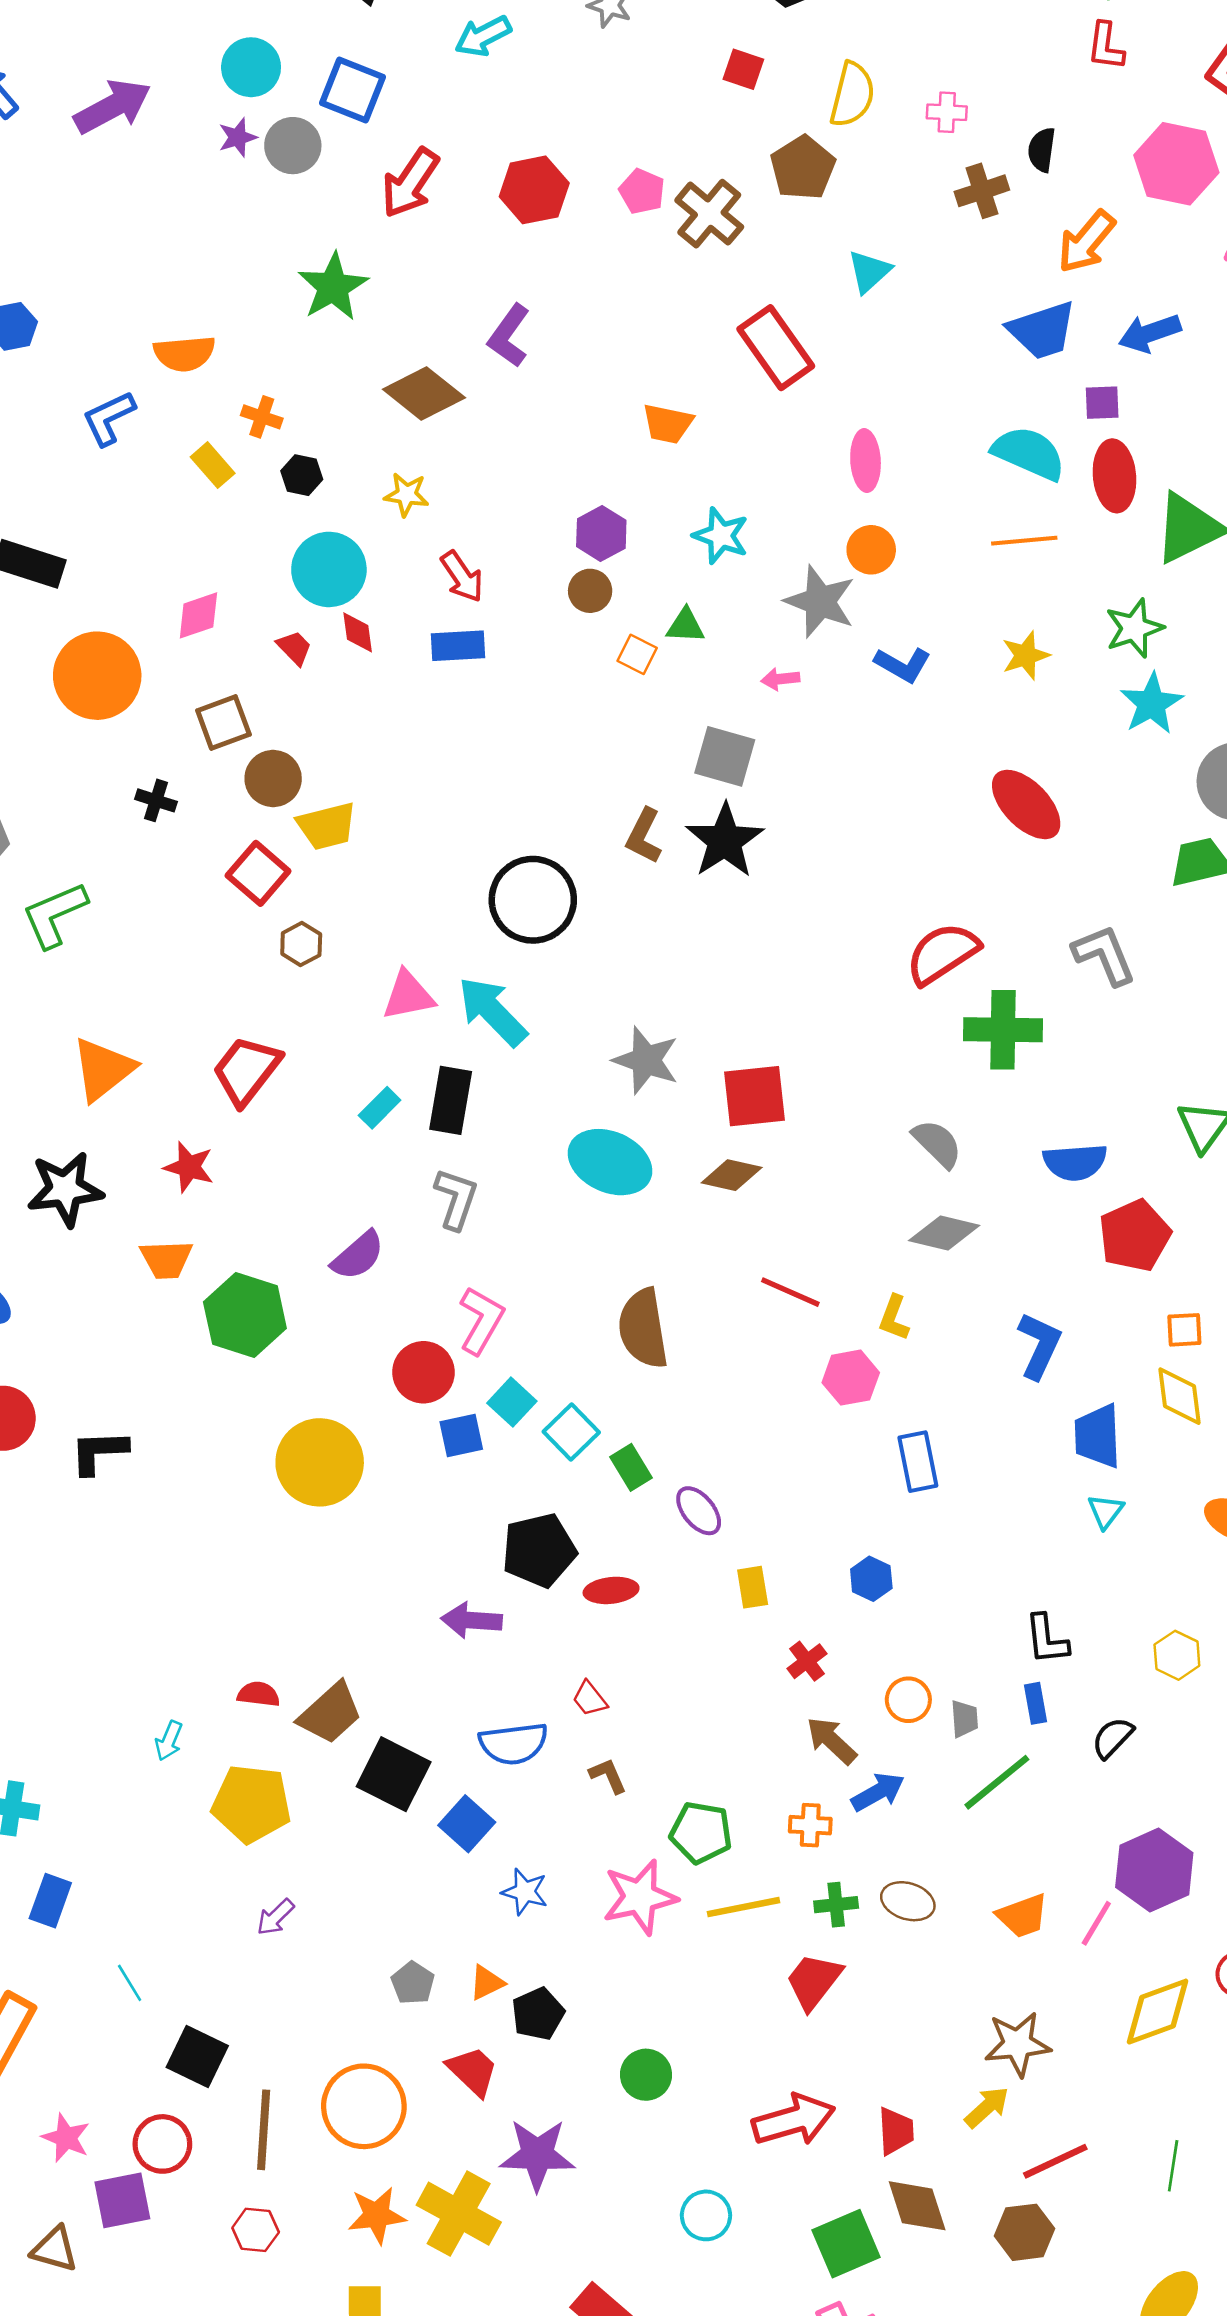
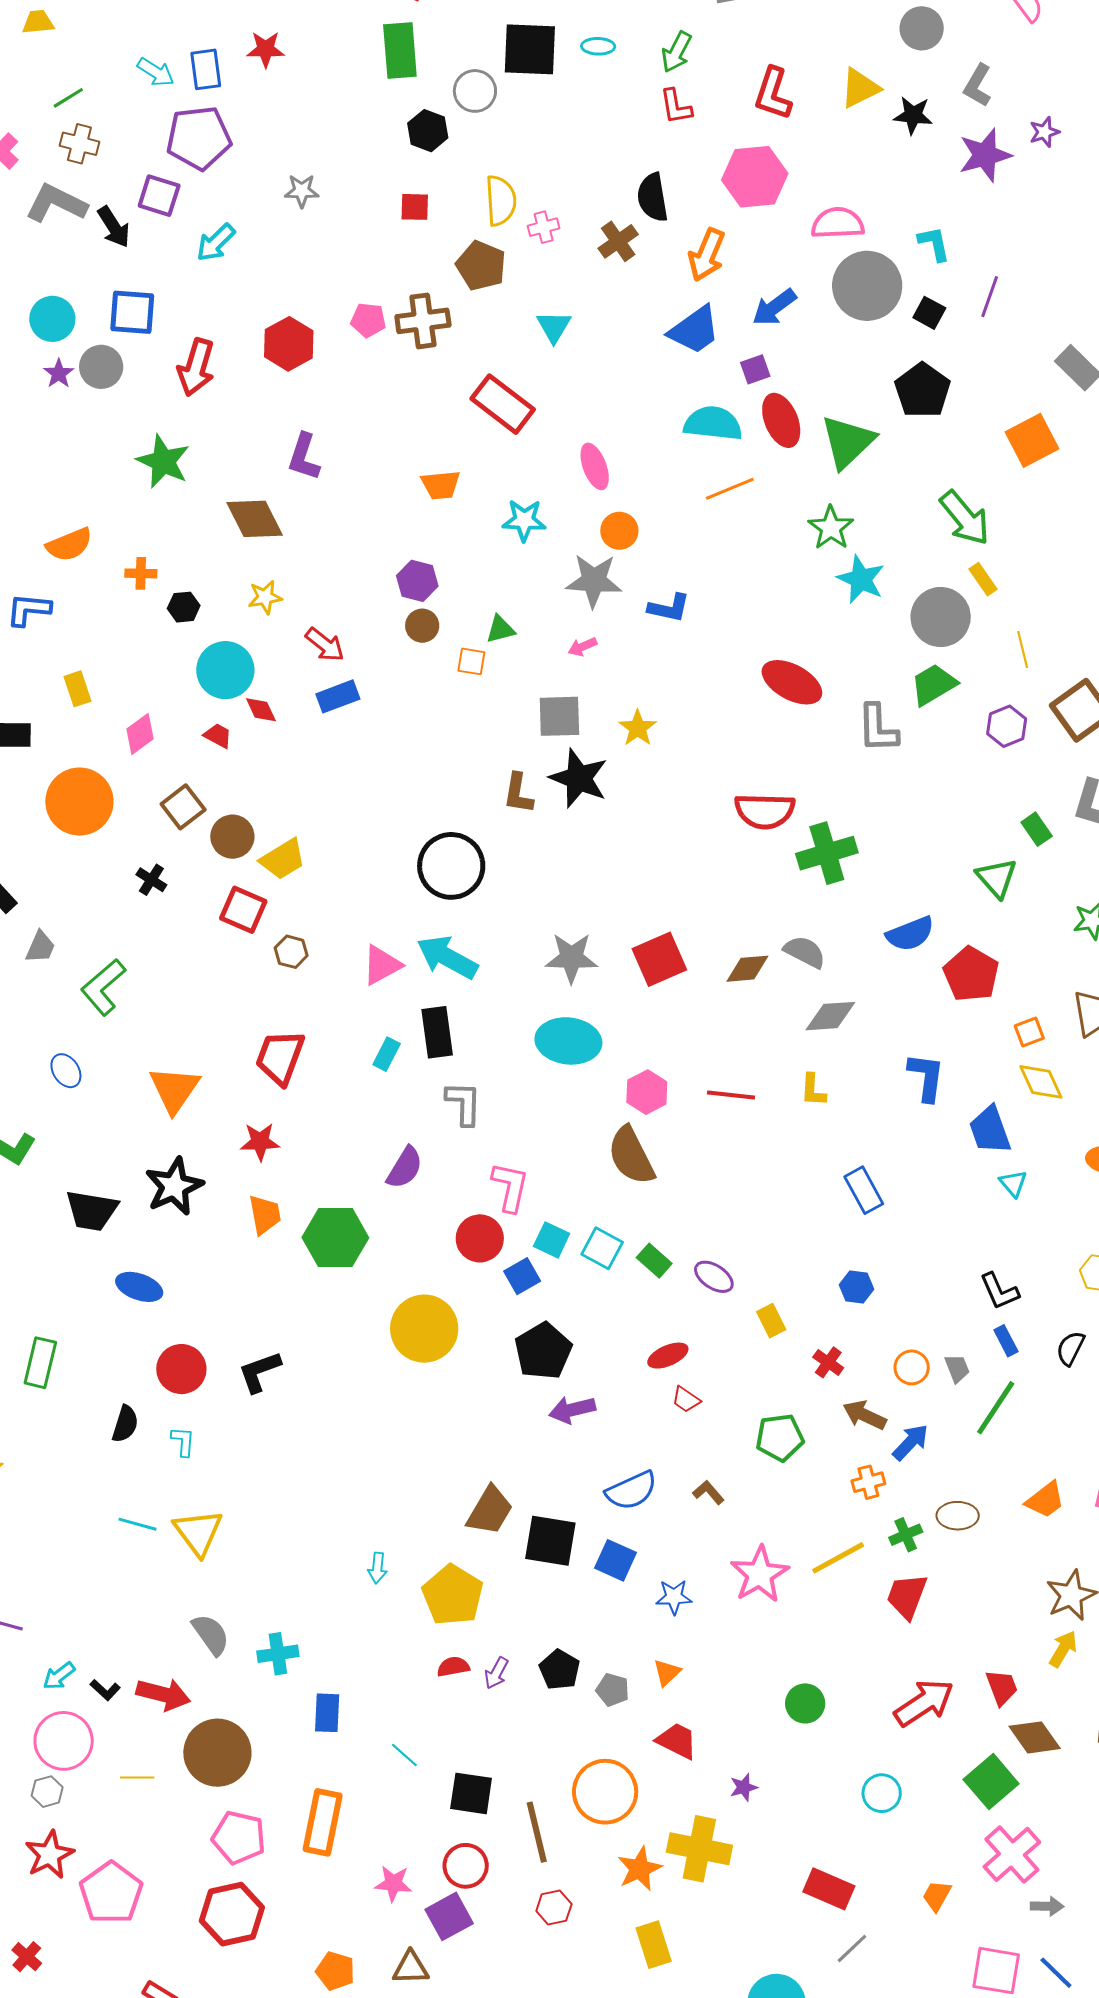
pink cross: (947, 112) -> (544, 227), moved
black semicircle: (1042, 150) -> (653, 197), size x1.4
brown cross: (709, 214) -> (423, 321), turned -30
brown diamond: (424, 394) -> (255, 519), turned 42
blue L-shape: (109, 418) -> (29, 610), turned 48
yellow rectangle: (213, 465) -> (78, 689), moved, turned 40
cyan star: (721, 536) -> (524, 520), moved
yellow star: (1026, 656) -> (638, 728), moved
black cross: (156, 800) -> (151, 880), turned 32
red semicircle: (942, 953) -> (765, 811), turned -128
gray L-shape: (1104, 955) -> (878, 728), moved, turned -142
brown diamond: (732, 1175) -> (747, 969), moved
orange trapezoid: (166, 1259) -> (265, 1215), turned -81
pink hexagon: (851, 1378) -> (647, 1092), moved
black pentagon: (539, 1550) -> (543, 1351), moved
red semicircle: (259, 1694) -> (453, 1667), moved
red trapezoid: (590, 1699) -> (686, 1400), moved
yellow pentagon: (251, 1804) -> (453, 1595), turned -30
green pentagon: (701, 1833) -> (780, 1438), moved
black pentagon: (538, 2014) -> (559, 1670), moved
purple star: (537, 2155) -> (744, 1787), size x0.5

